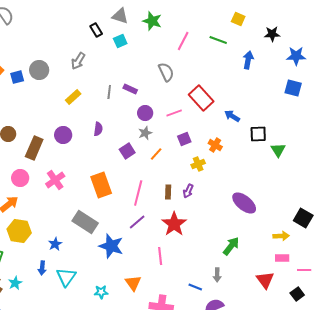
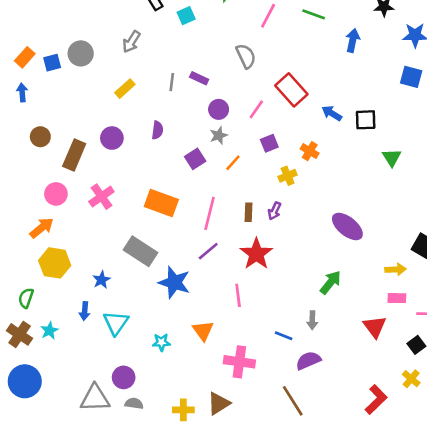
pink line: (174, 113) -> (256, 109), turned -35
black square: (258, 134) -> (366, 120), moved
orange rectangle: (101, 185) -> (161, 203), turned -50

